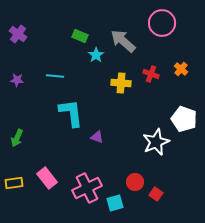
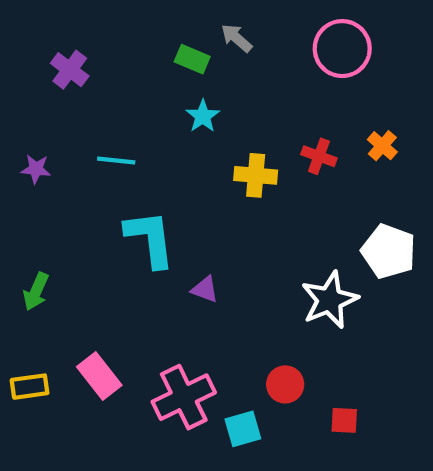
purple cross: (18, 34) -> (70, 70), moved
green rectangle: (80, 36) -> (192, 59), moved
gray arrow: (123, 41) -> (237, 38), moved, size x0.6
red square: (156, 194) -> (344, 420), moved, turned -32

